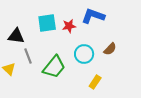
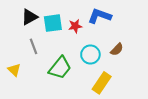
black triangle: (16, 36) -> (29, 17), moved, turned -36
gray line: (28, 56) -> (34, 46), moved
yellow rectangle: (95, 82) -> (102, 83), size x1.5

